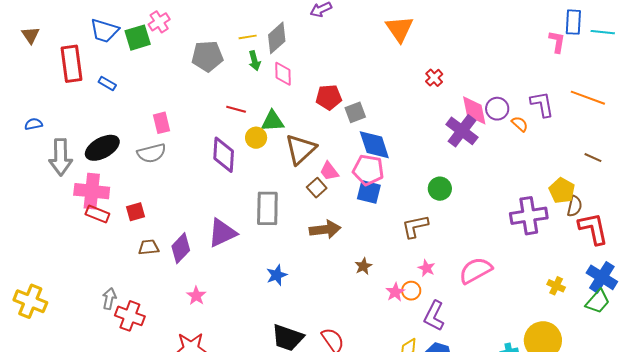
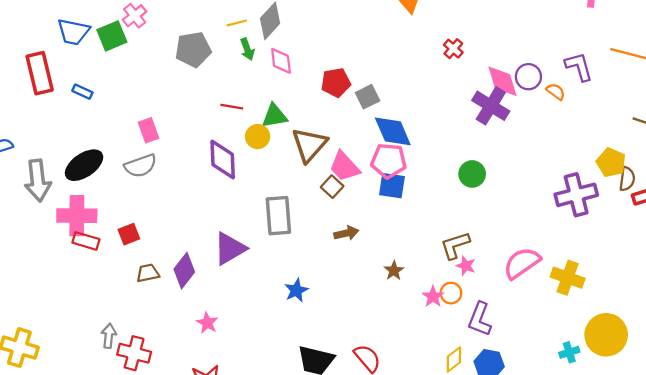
pink trapezoid: (329, 171) -> (344, 167), size x1.4
brown L-shape: (415, 226) -> (455, 245), moved
brown arrow: (325, 229) -> (346, 233), size x0.7
yellow cross: (556, 286) -> (568, 278), moved, size x1.6

